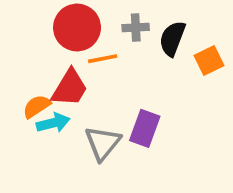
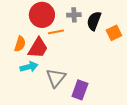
orange semicircle: (37, 106) -> (20, 44), moved, turned 140
purple rectangle: (145, 128) -> (80, 90), moved

